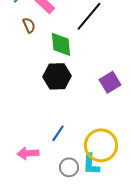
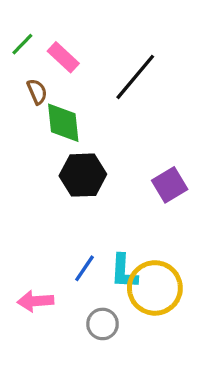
green diamond: (61, 44) -> (63, 123), moved
cyan L-shape: (91, 164) -> (124, 272), moved

